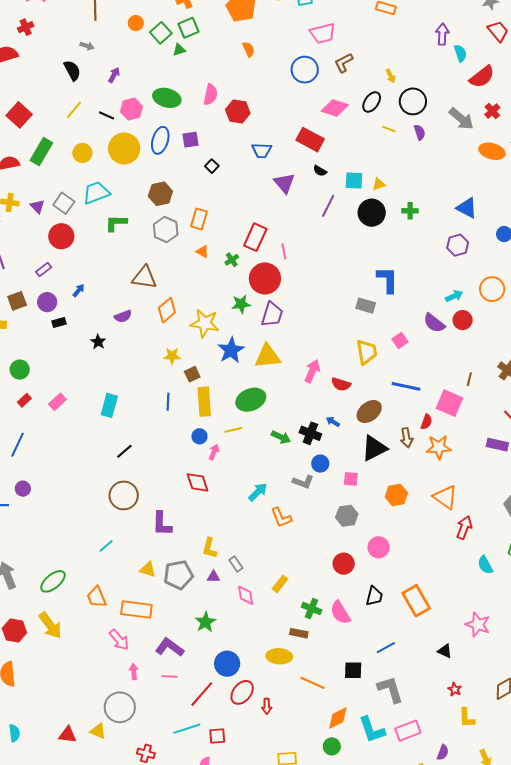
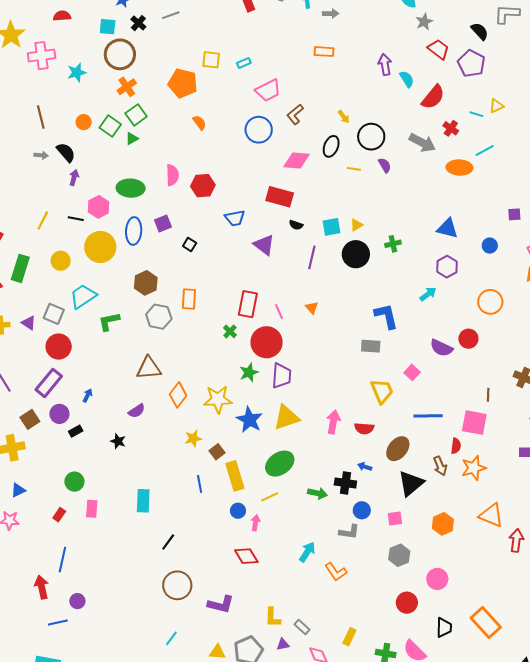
black semicircle: (72, 70) -> (66, 152), moved
orange triangle: (202, 252) -> (312, 308), moved, turned 32
purple rectangle: (44, 270) -> (49, 383), size x1.8
cyan arrow: (454, 296) -> (428, 294), moved
green circle: (20, 370) -> (74, 482), moved
pink rectangle: (57, 402) -> (92, 509), turned -30
purple L-shape: (162, 524) -> (221, 604), turned -64

